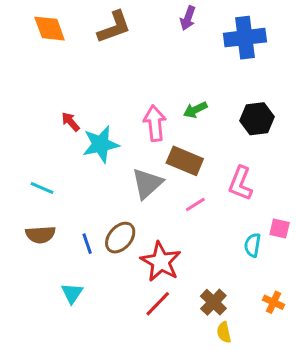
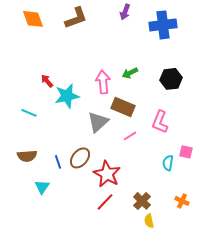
cyan line: (42, 188) -> (29, 113), moved
cyan triangle: (72, 293) -> (42, 187), moved

